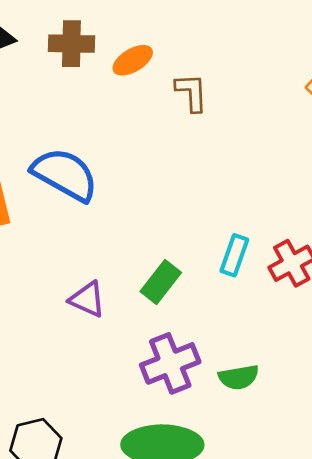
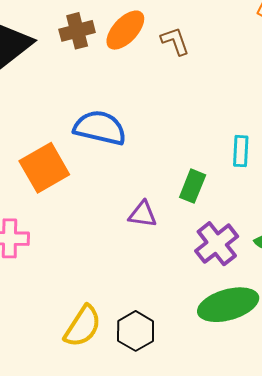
orange ellipse: (133, 60) -> (125, 30), size x1.4

